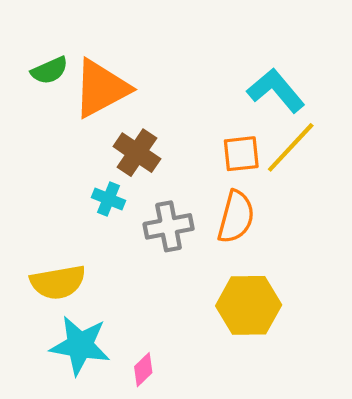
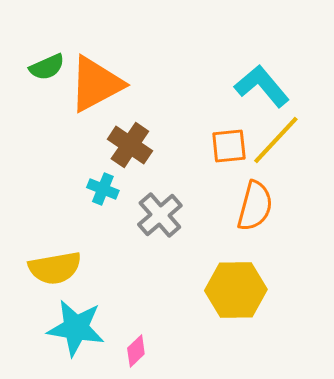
orange semicircle: (236, 217) -> (255, 206), moved
gray cross: (169, 226) -> (160, 215), turned -30

